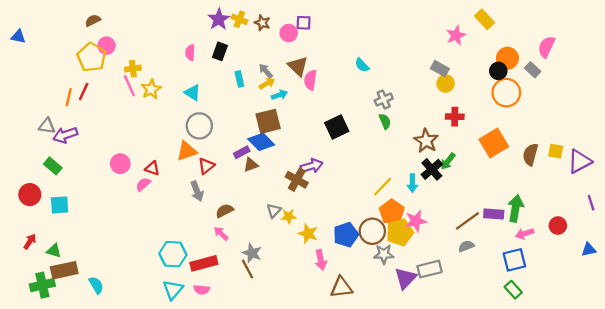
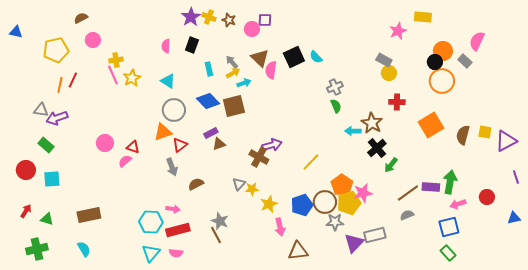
yellow rectangle: (485, 19) -> (423, 17), turned -42
yellow pentagon: (92, 57) -> (56, 50), moved, turned 30
black square: (337, 127) -> (294, 57), moved
blue diamond: (261, 142) -> (208, 101), moved
green arrow: (448, 161) -> (391, 165), moved
cyan arrow: (412, 183) -> (353, 131), moved, turned 91
yellow line: (383, 187) -> (311, 162), moved
pink arrow: (221, 234) -> (173, 209), moved, turned 144
yellow star: (308, 234) -> (269, 204), turned 30
brown rectangle: (64, 270) -> (89, 215), moved

